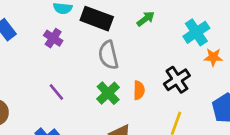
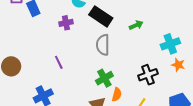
purple cross: (53, 38) -> (66, 23), turned 32
orange semicircle: (139, 90) -> (117, 95), moved
green cross: (108, 93) -> (104, 78), moved

